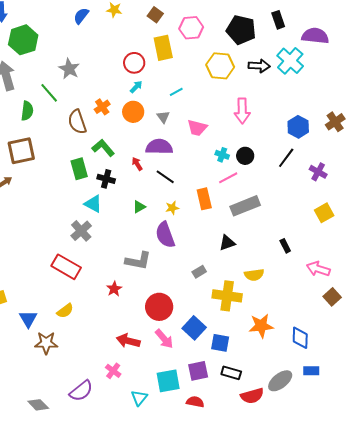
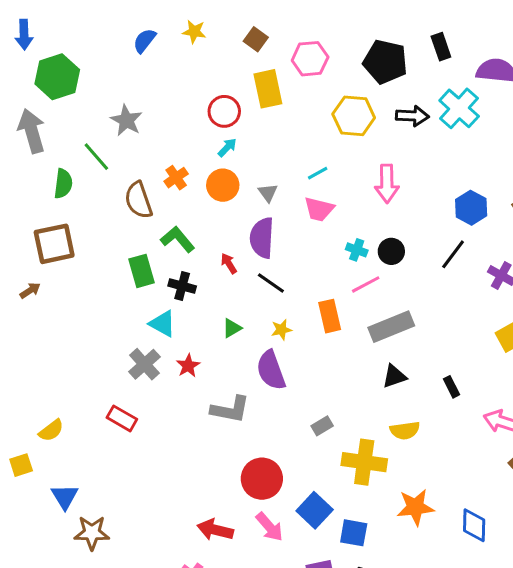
cyan line: (176, 92) -> (318, 173), moved
purple semicircle: (159, 147) -> (262, 238), turned -88
black triangle: (227, 243) -> (394, 376), moved
red rectangle: (66, 267) -> (122, 418), size x0.7
red star: (114, 289) -> (188, 366), moved
yellow semicircle: (65, 311) -> (51, 430), moved

